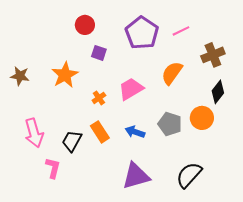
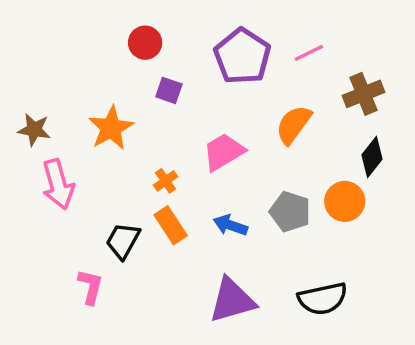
orange cross: (99, 98) -> (166, 181), moved
pink arrow: (34, 133) -> (58, 184), moved
black semicircle: (189, 175) -> (323, 299), turned -144

